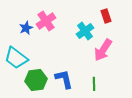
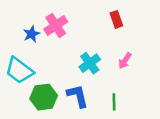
red rectangle: (106, 16) -> (116, 19), moved
cyan cross: (85, 31) -> (90, 63), moved
pink arrow: (103, 50) -> (125, 61), size x0.6

